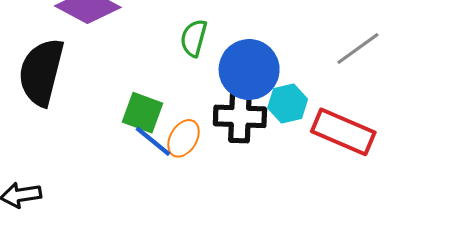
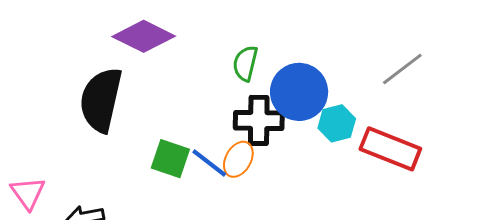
green square: (143, 113) -> (170, 159), moved
black cross: (240, 116) -> (259, 120), moved

